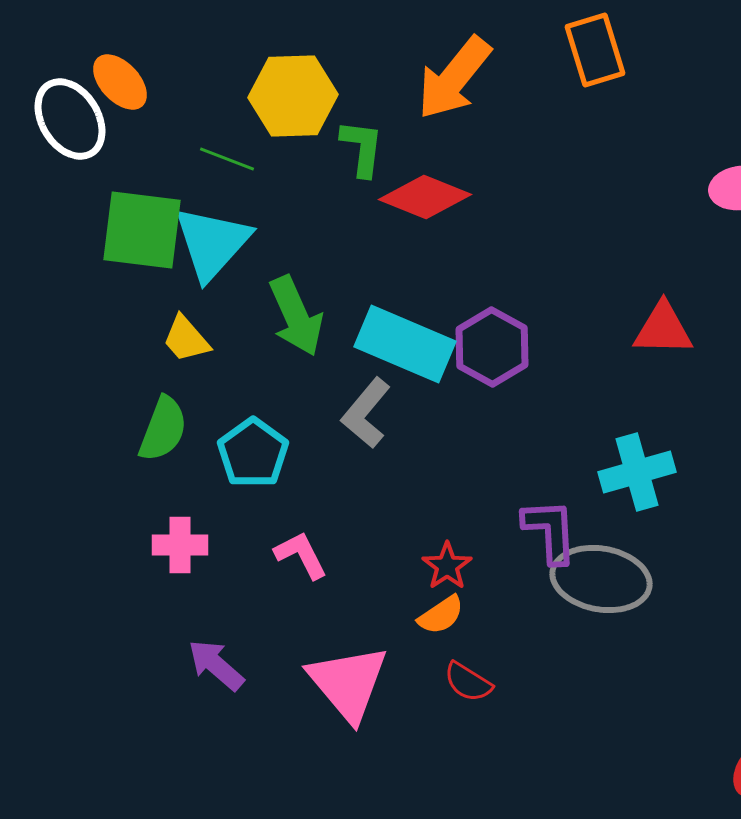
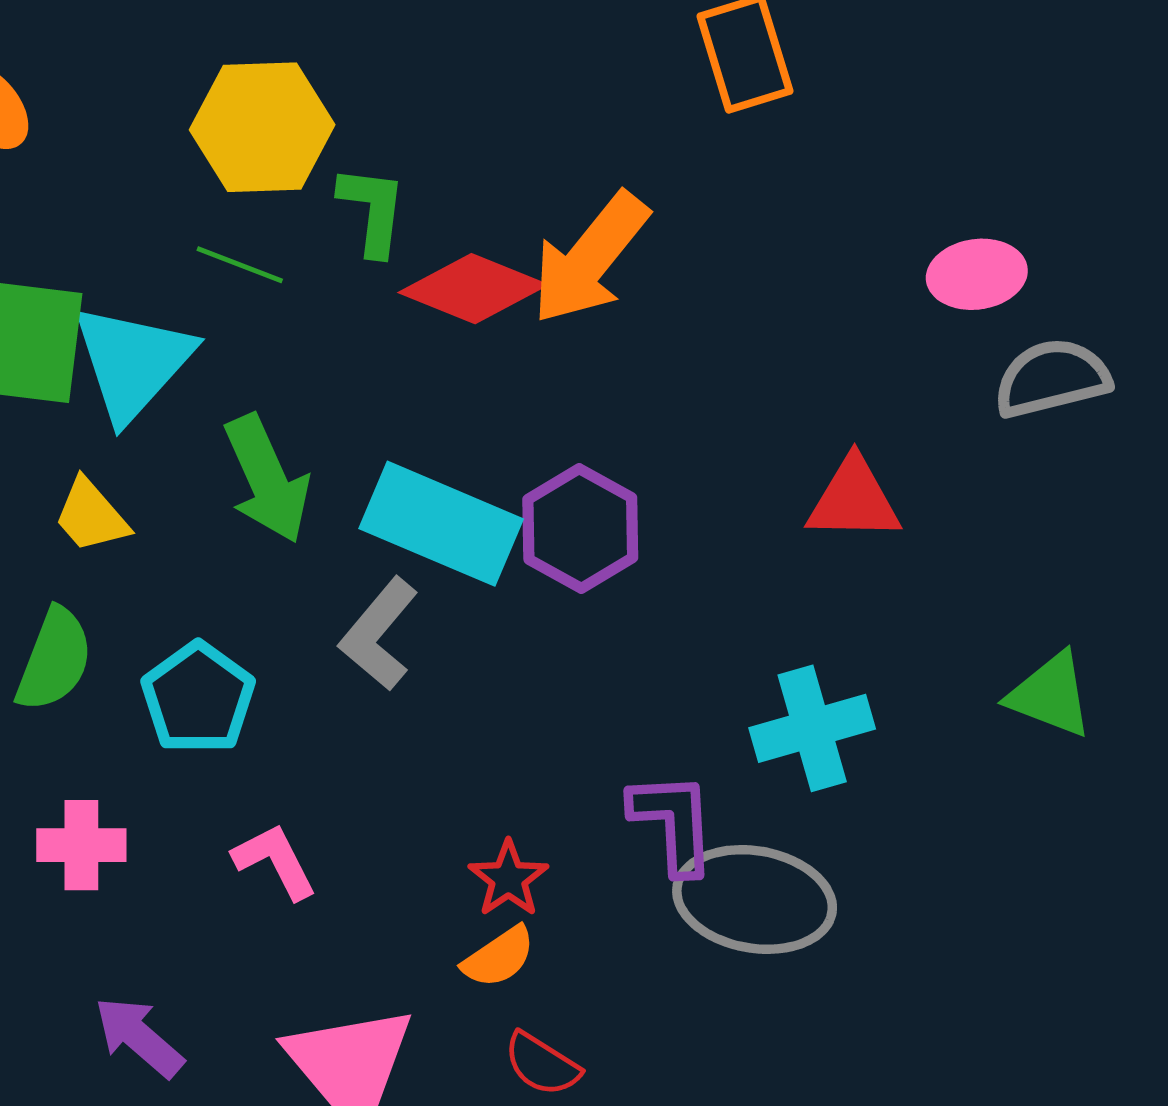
orange arrow: (454, 78) -> (590, 258), moved
green line: (227, 159) -> (240, 265), moved

